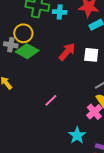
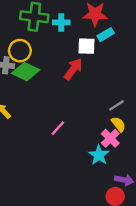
white square: (91, 55) -> (86, 46), moved
cyan star: (77, 135) -> (99, 155), moved

